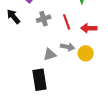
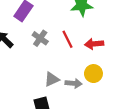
gray cross: (44, 19) -> (40, 38), turned -32
gray arrow: (67, 47) -> (74, 83), moved

